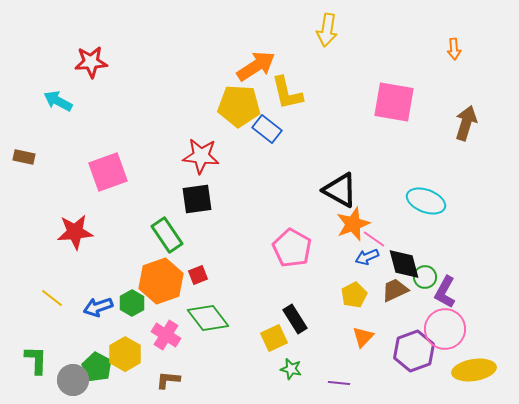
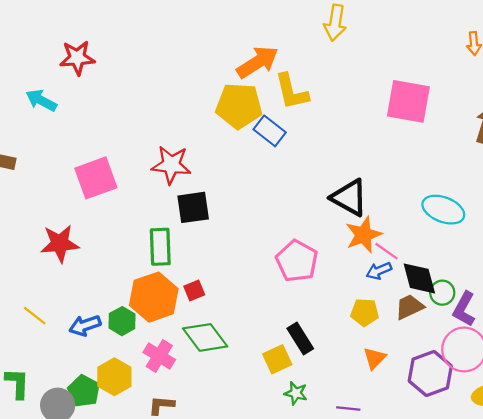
red star: (201, 156) -> (171, 165), moved
green rectangle: (167, 235) -> (160, 247), turned 32
yellow pentagon: (354, 295) -> (365, 312), turned 30

